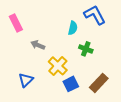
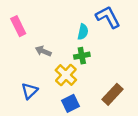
green cross: (86, 49) -> (82, 56), moved, turned -32
blue square: (71, 84) -> (70, 103), moved

